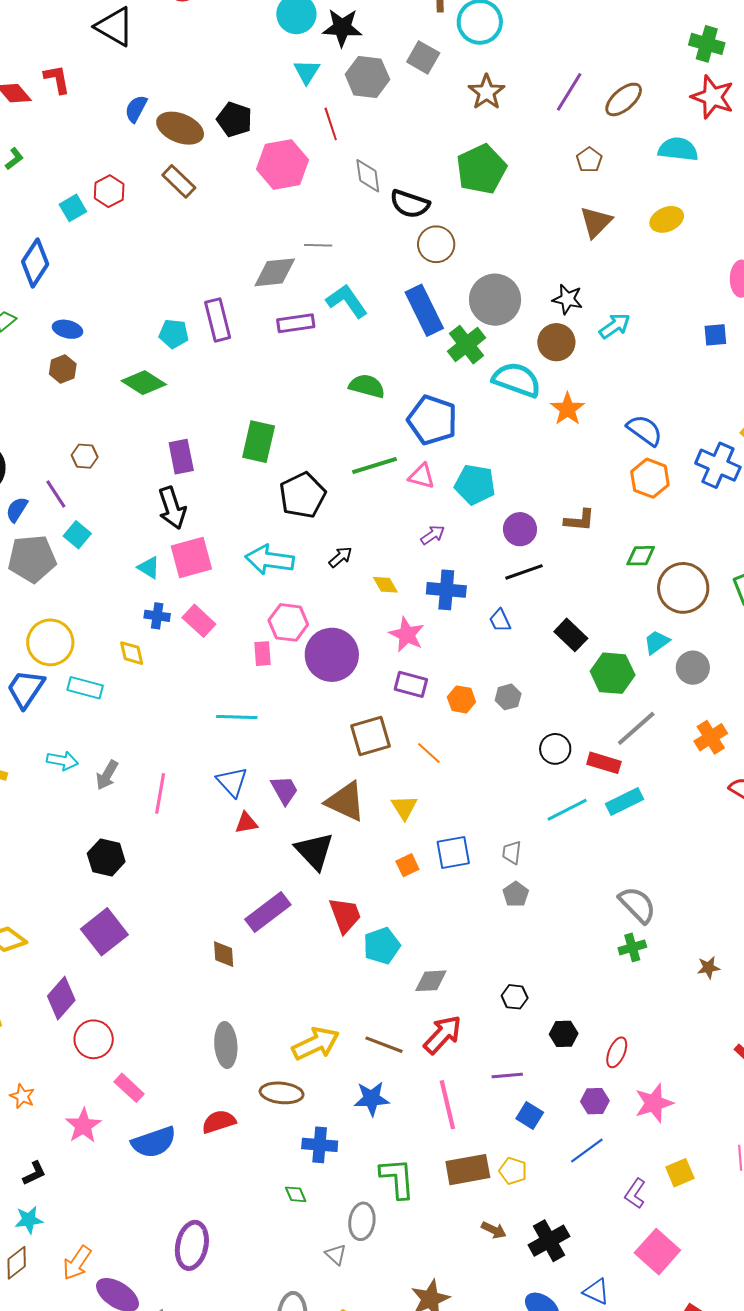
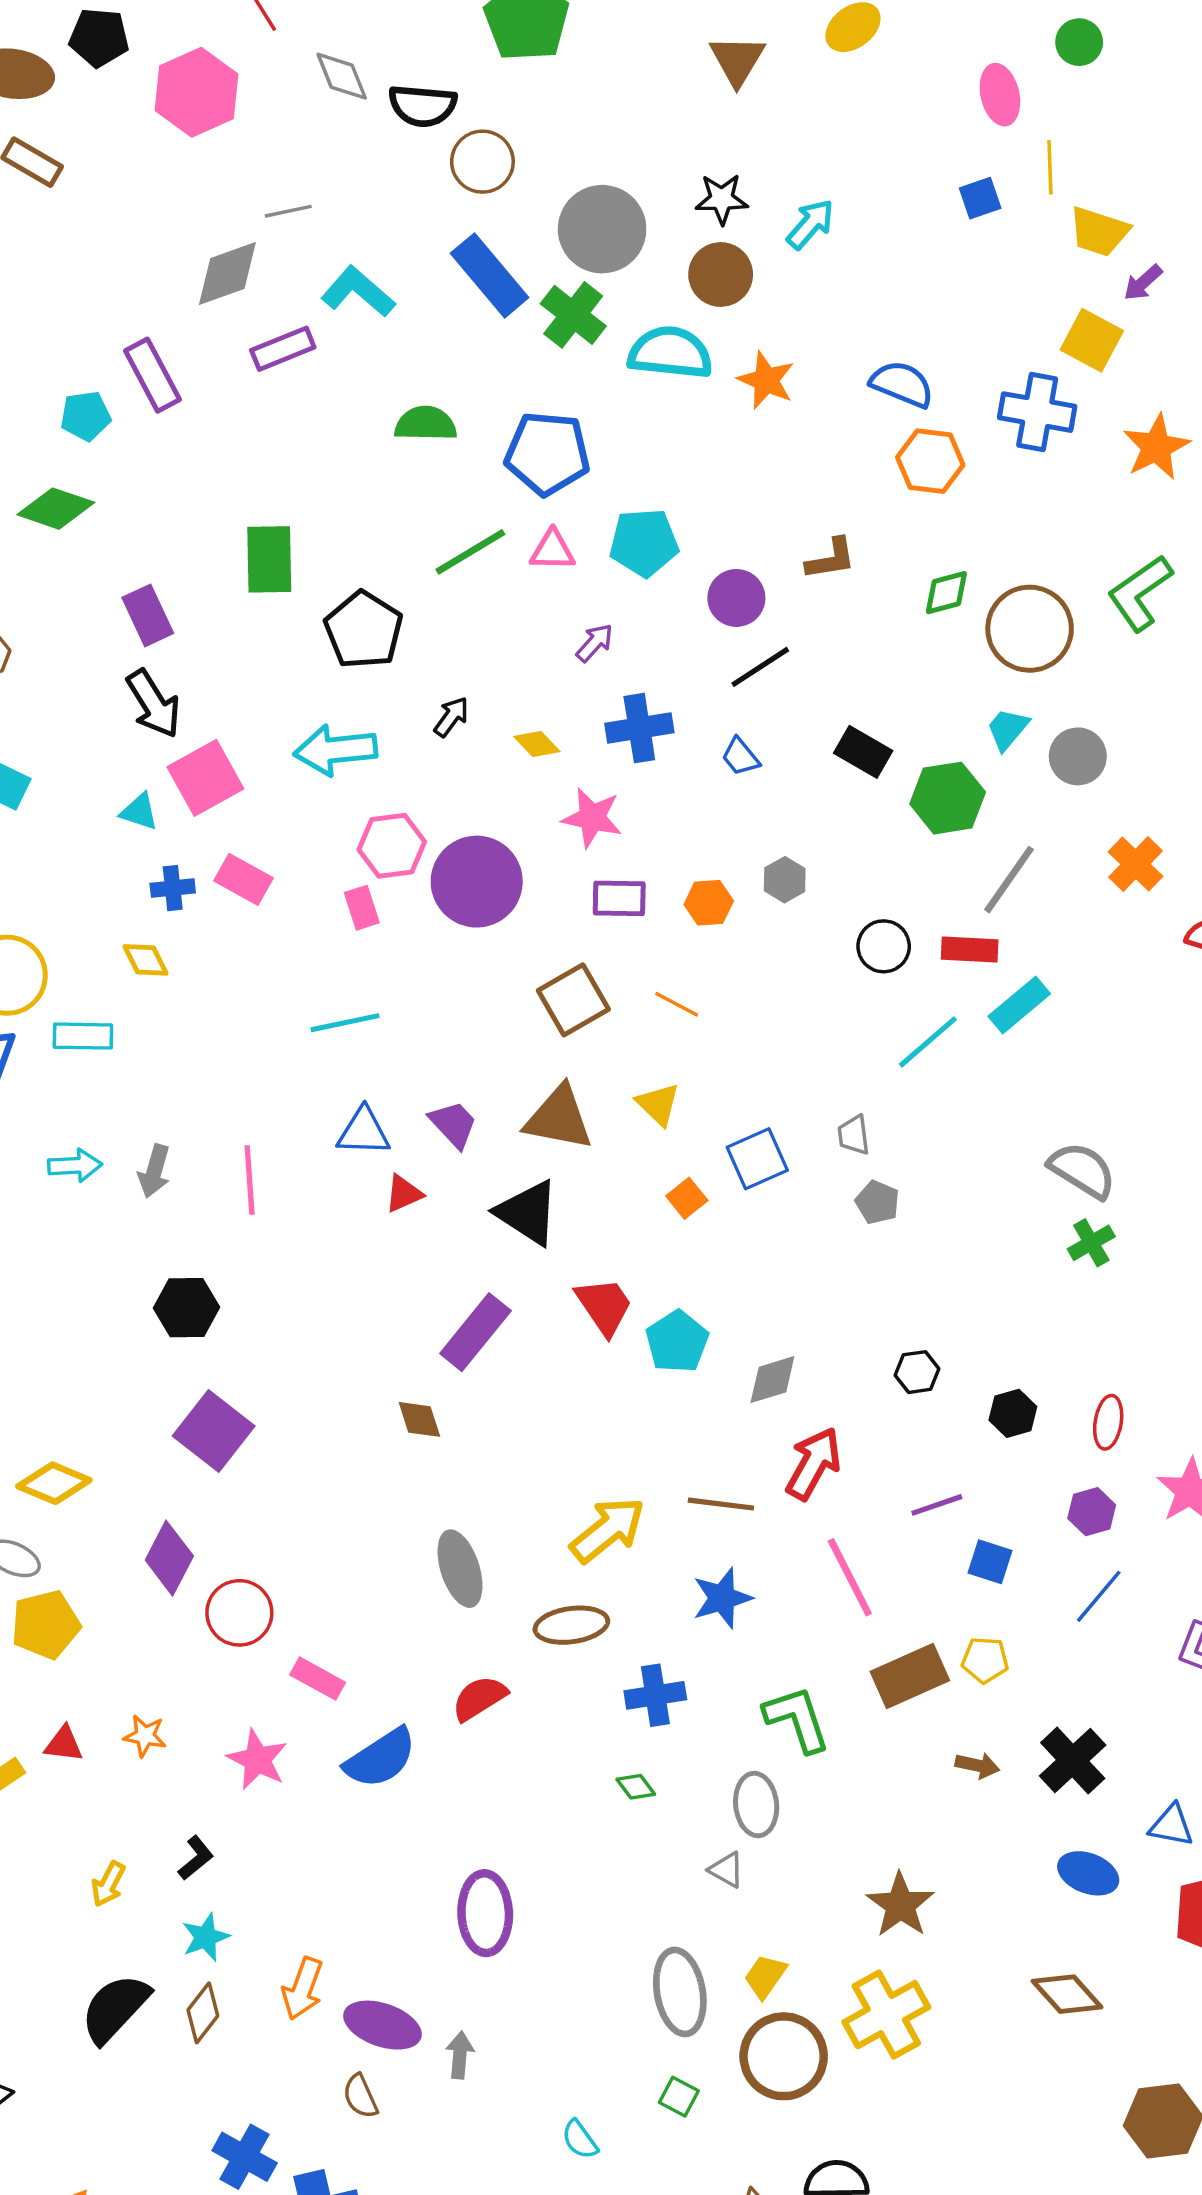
blue triangle: (232, 782) -> (364, 1132), turned -32

